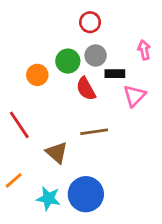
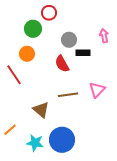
red circle: (90, 22) -> (49, 13), moved
green circle: (68, 61) -> (33, 29), moved
pink triangle: (134, 96) -> (97, 90), moved
red line: (19, 125) -> (14, 75), moved

